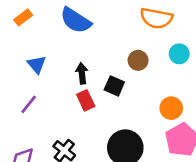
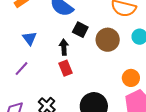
brown circle: (138, 60) -> (108, 40), size x1.5
black square: (114, 86) -> (80, 30), moved

